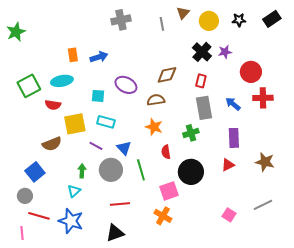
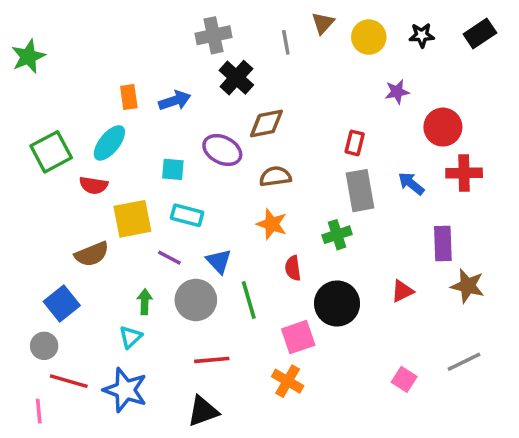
black cross: (202, 52) -> (236, 78), moved
brown diamond: (167, 75) -> (266, 124), moved
cyan ellipse: (62, 81) -> (109, 143), turned -40
purple rectangle: (234, 138) -> (443, 244), moved

